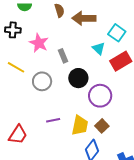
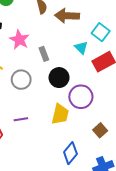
purple line: (53, 120) -> (21, 119), moved
yellow trapezoid: (80, 125) -> (60, 114), moved
brown square: (102, 126) -> (100, 130), moved

